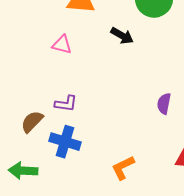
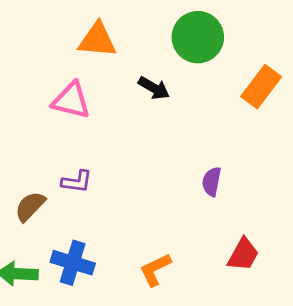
pink triangle: (62, 45) -> (71, 100), size x1.4
blue cross: (65, 142) -> (73, 263), moved

